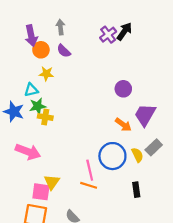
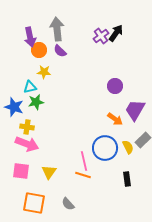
gray arrow: (60, 27) -> (57, 29), size x1.6
yellow cross: (45, 117) -> (27, 127), moved
pink square: (41, 192) -> (21, 171), moved

